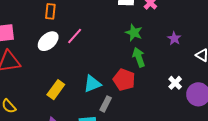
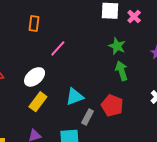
white ellipse: (48, 41) -> (35, 77), moved
red pentagon: (124, 80) -> (112, 105), moved

